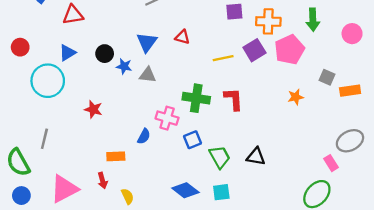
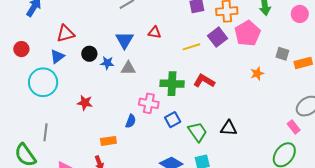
red triangle: (73, 15) -> (66, 33), moved
red circle: (20, 47) -> (21, 49), moved
red L-shape: (233, 99) -> (204, 81), turned -50

